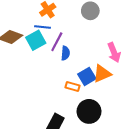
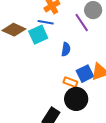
purple line: (57, 42) -> (82, 23), moved, turned -66
black circle: (89, 111) -> (76, 99), moved

